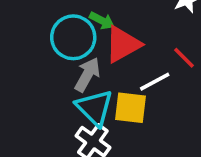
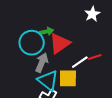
green arrow: (102, 21) -> (46, 32), turned -32
red line: (184, 58) -> (95, 57), moved, turned -56

